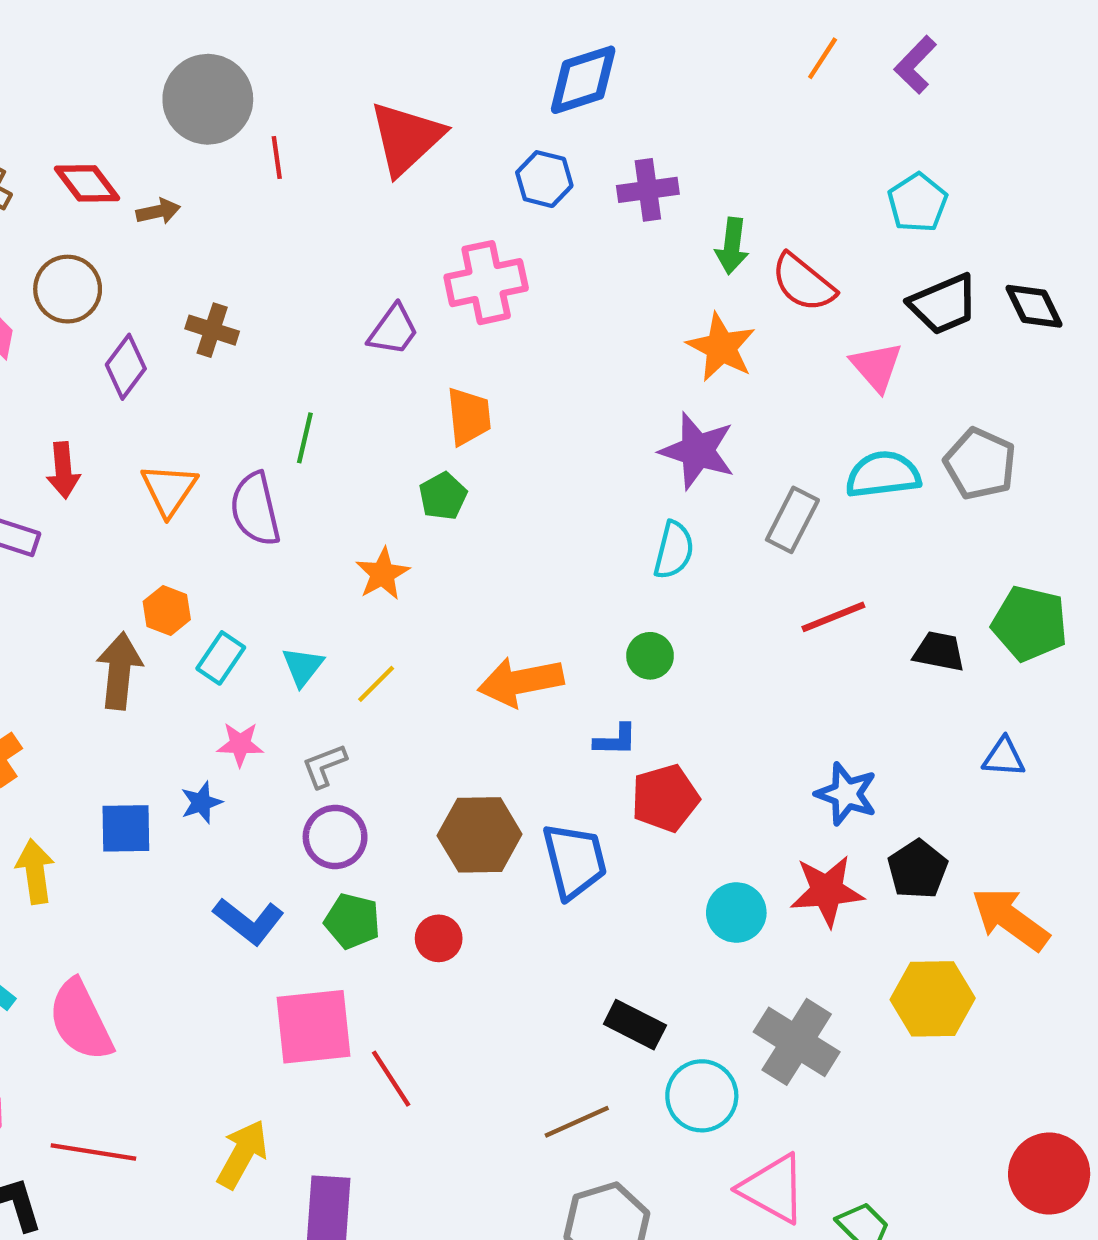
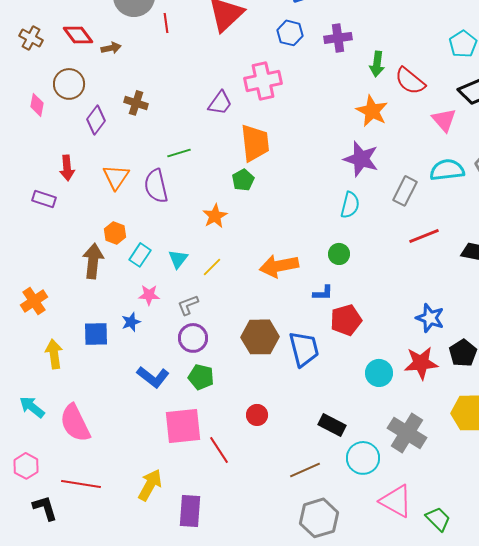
orange trapezoid: (469, 416) -> (255, 143), size x1.4
green line: (305, 438) -> (179, 153), turned 60
red circle: (439, 938) -> (257, 415), moved

